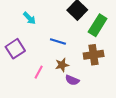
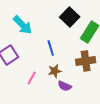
cyan arrow: (29, 18) -> (23, 25), size x1.5
blue line: (58, 42) -> (51, 48), turned 56

